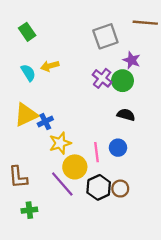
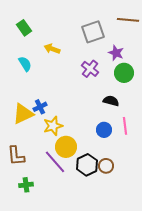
yellow arrow: (50, 66) -> (52, 49), moved, turned 35
green circle: (123, 81) -> (124, 73), moved
yellow triangle: (26, 115) -> (23, 114), moved
pink line: (96, 152) -> (125, 126), moved

